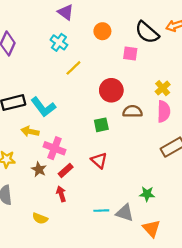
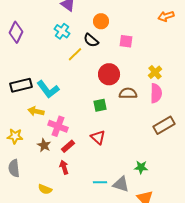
black semicircle: (147, 32) -> (91, 40), moved, size x0.7

